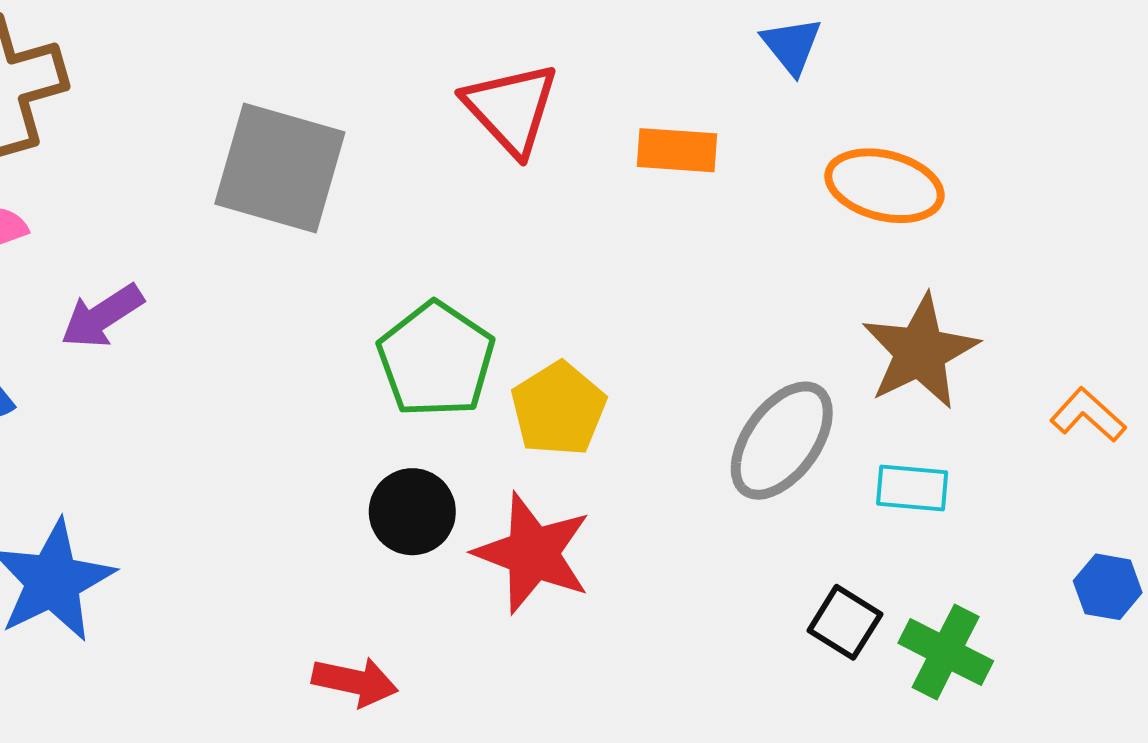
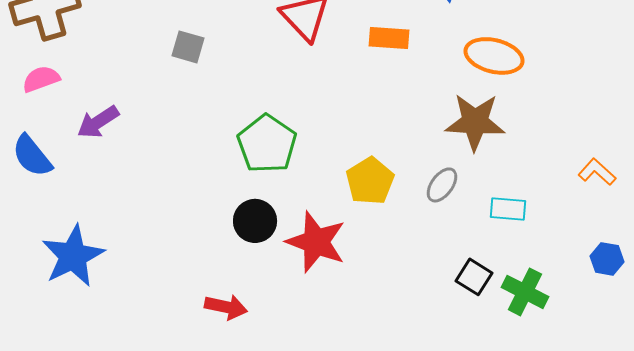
gray square: (280, 168) -> (188, 47), size x0.5
brown star: (920, 352) -> (475, 122), moved, turned 30
yellow pentagon: (558, 409) -> (370, 181), moved
gray ellipse: (782, 441) -> (442, 185), size x0.6

